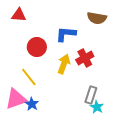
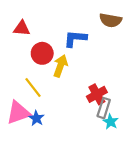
red triangle: (19, 15) -> (22, 28), moved
red cross: (85, 58) -> (97, 94), moved
yellow arrow: (64, 64) -> (60, 66), moved

